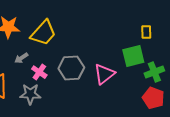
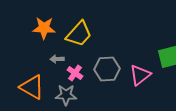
gray arrow: (21, 58) -> (57, 59), turned 32

